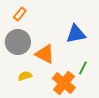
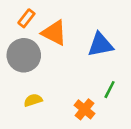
orange triangle: (45, 54) -> (54, 33), moved
orange cross: (64, 83) -> (84, 109), size x0.7

